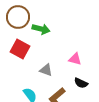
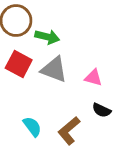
gray triangle: (46, 70) -> (54, 69), moved, size x1.5

